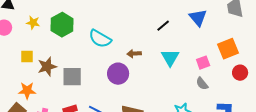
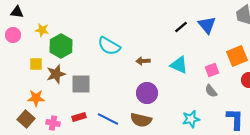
green hexagon: (62, 25) -> (61, 46), moved
black line: (163, 26) -> (181, 27), moved
cyan triangle: (170, 58) -> (179, 65), turned -36
purple circle: (118, 74) -> (147, 93), moved

